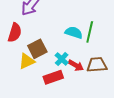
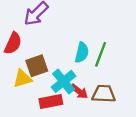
cyan semicircle: (74, 33) -> (82, 53), turned 78
cyan cross: (62, 59) -> (64, 81), size x1.5

